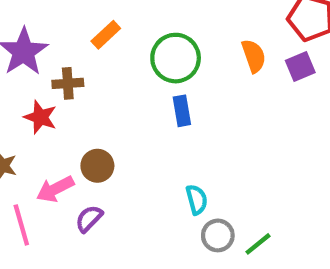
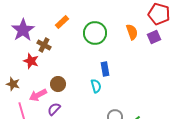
brown cross: (68, 83) -> (44, 45), turned 32
blue rectangle: (182, 111) -> (105, 69), moved
cyan semicircle: (197, 200) -> (96, 86), moved

